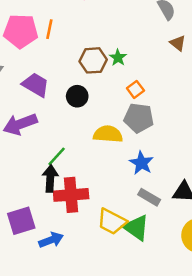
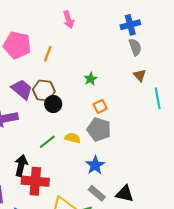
orange line: (49, 29) -> (48, 54), moved
brown hexagon: (93, 60) -> (44, 91), moved
yellow semicircle: (108, 134) -> (73, 138), size x0.7
green line: (57, 156) -> (47, 142), moved

